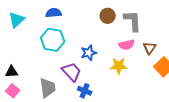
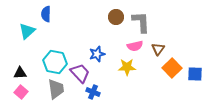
blue semicircle: (54, 13) -> (46, 14), moved, turned -84
cyan triangle: (17, 20) -> (27, 31), moved
cyan hexagon: (53, 40) -> (55, 62), moved

